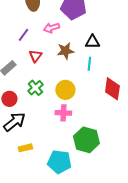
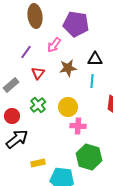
pink arrow: (51, 28) -> (54, 45), turned -35
pink cross: (63, 113) -> (78, 126), moved
yellow rectangle: (25, 148) -> (38, 163), moved

